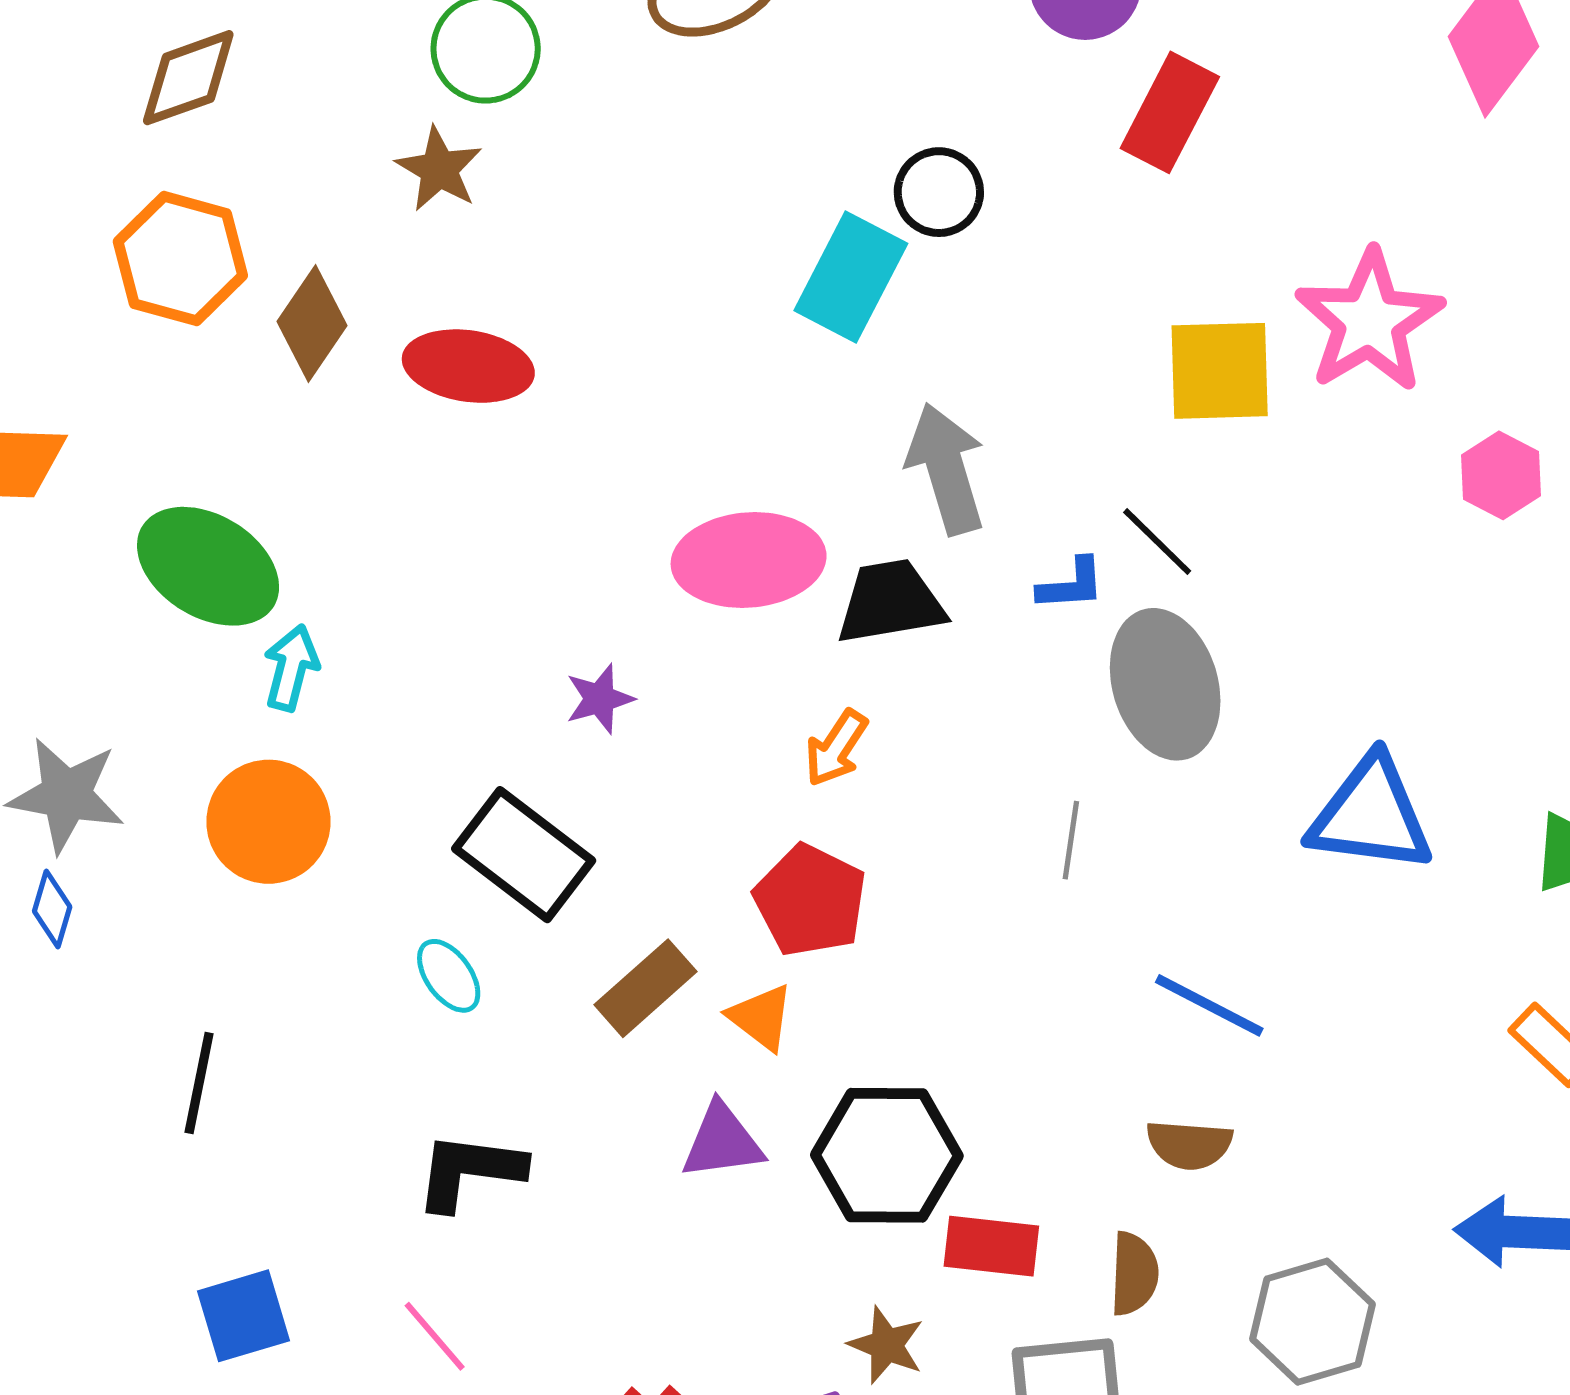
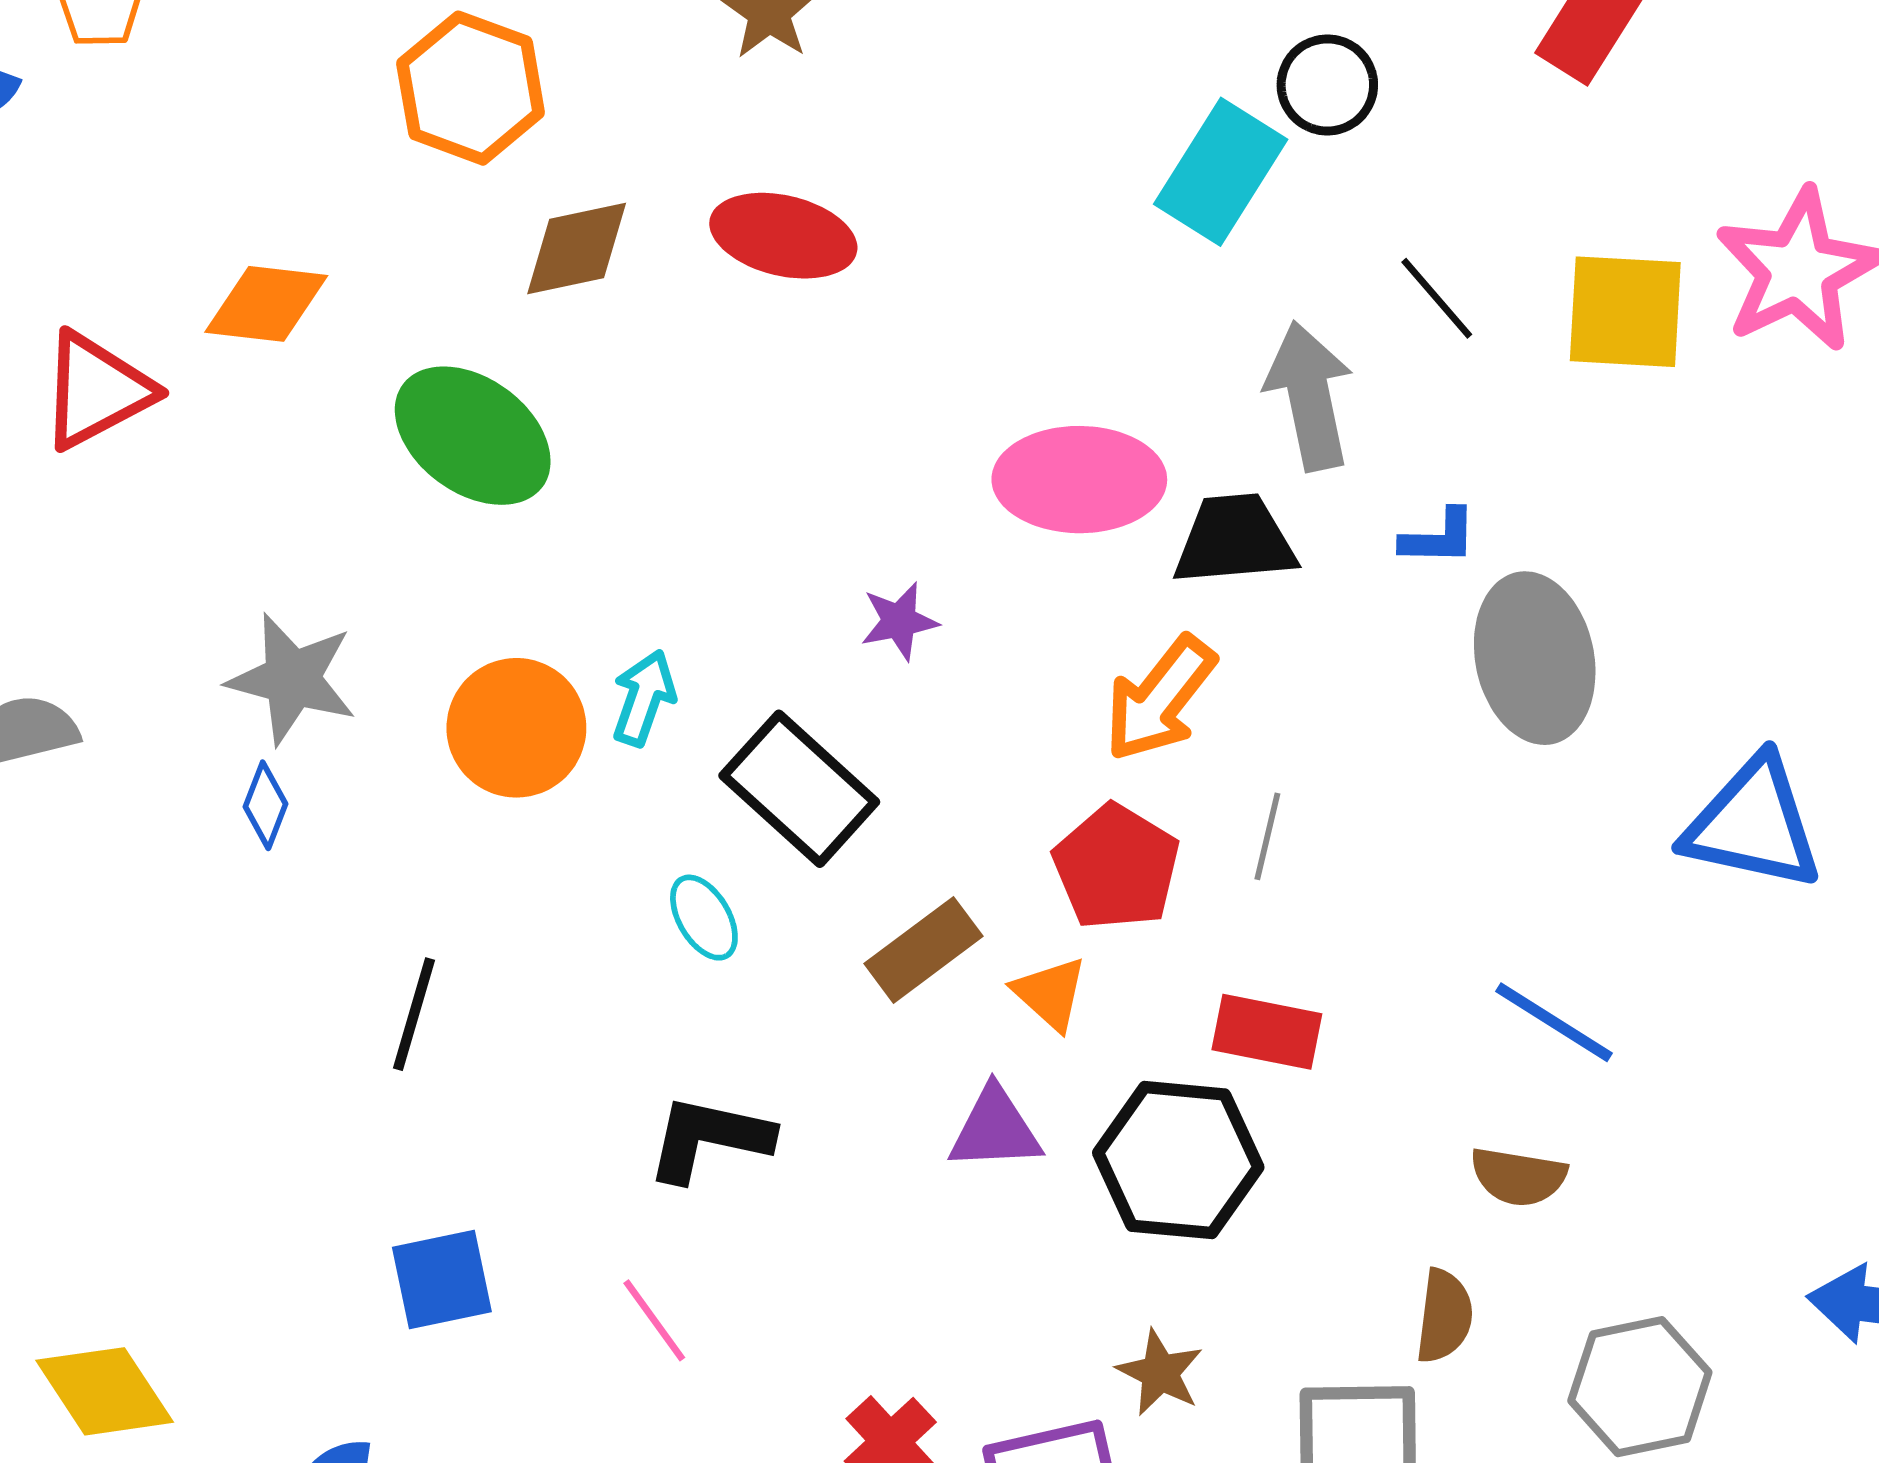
brown diamond: (312, 323) -> (577, 248), moved, turned 39
black line: (1157, 542) -> (1437, 298), moved
cyan arrow: (291, 668) -> (644, 698), moved
orange arrow: (836, 748) -> (1160, 699), size x1.5
gray line: (1071, 840) -> (1267, 836), moved
red rectangle: (991, 1246) -> (1267, 1032), moved

